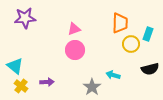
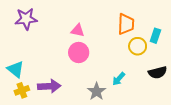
pink triangle: (74, 29) -> (78, 30), turned 32
cyan arrow: (113, 75) -> (119, 79), turned -64
purple arrow: (47, 82) -> (49, 86), size x1.5
yellow cross: (21, 86) -> (22, 90), turned 32

